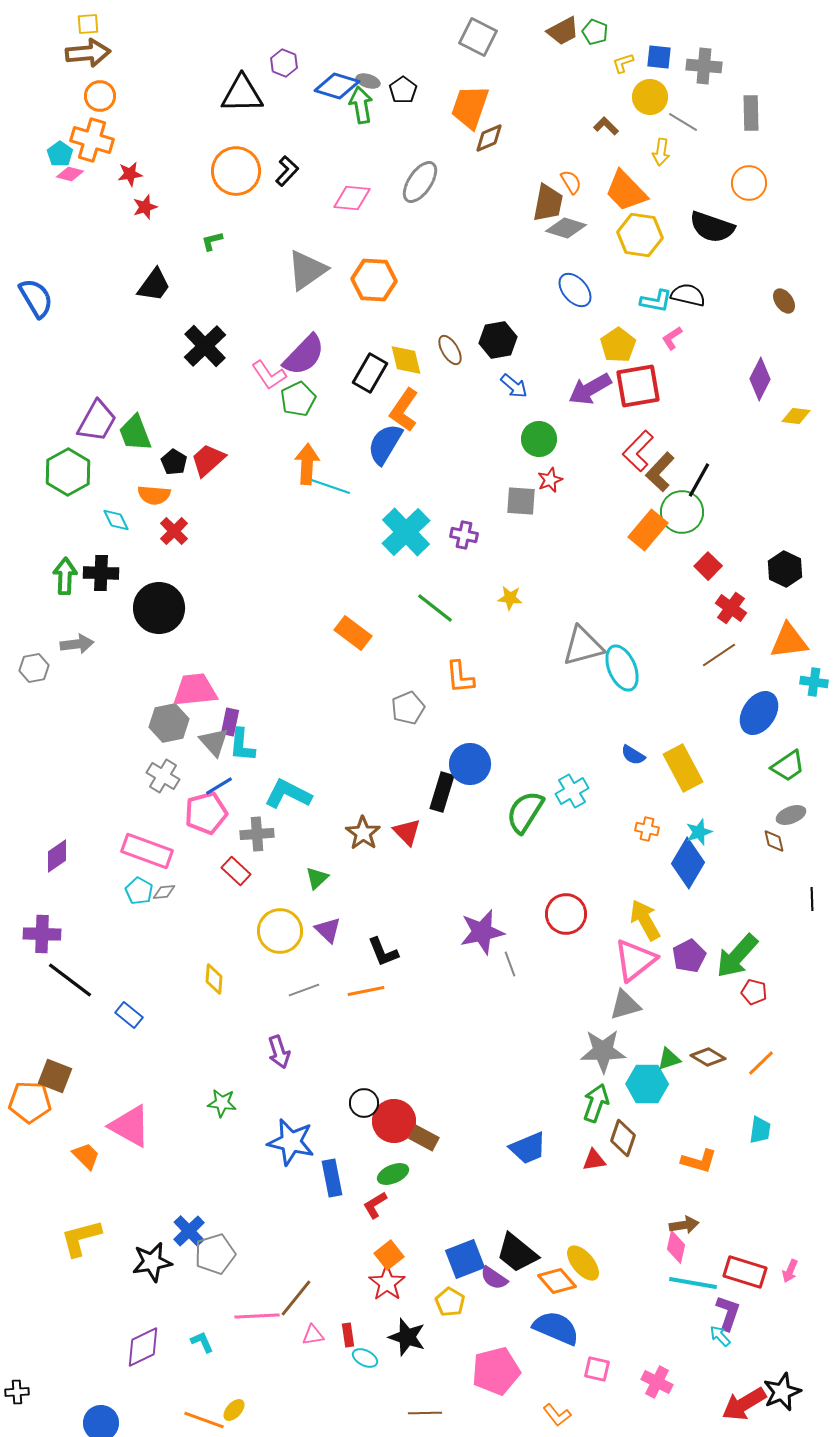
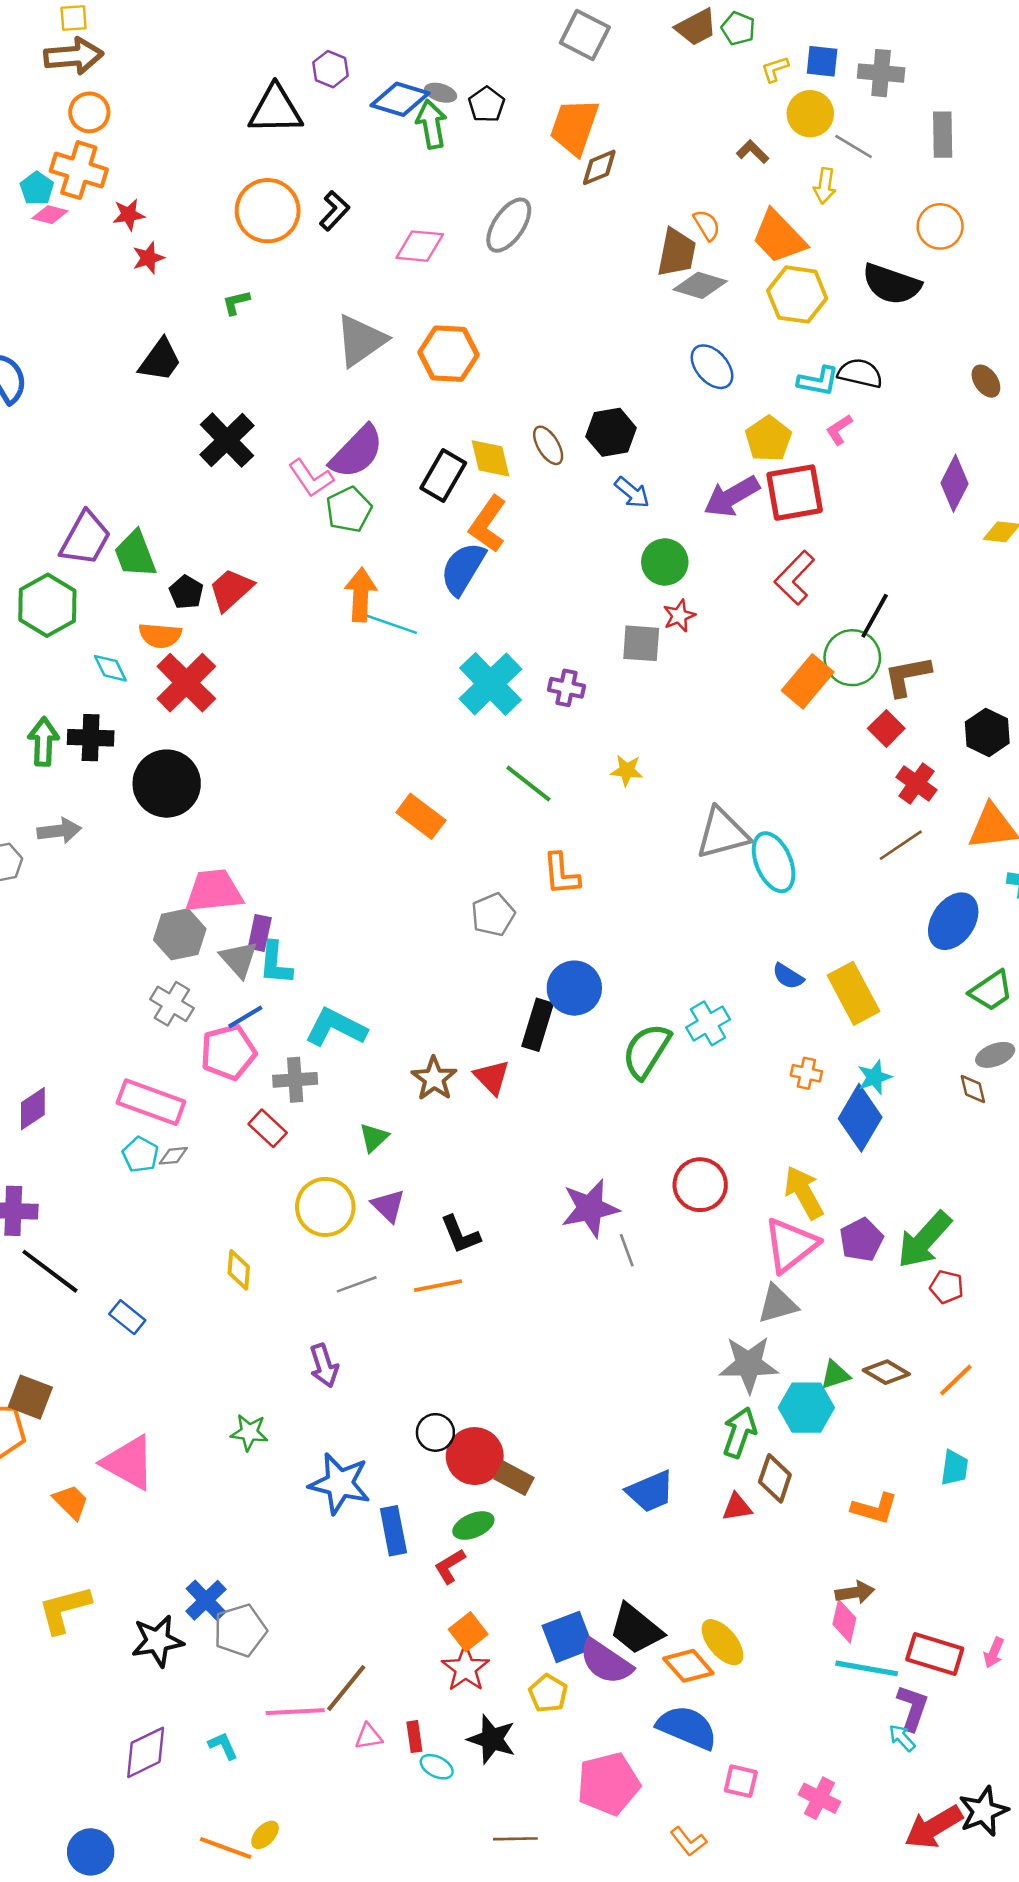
brown L-shape: (660, 472) -> (907, 676), moved, turned 36
red cross: (174, 531) -> (186, 683), size x1.6
purple semicircle: (494, 1278) -> (606, 1662), size x1.5

